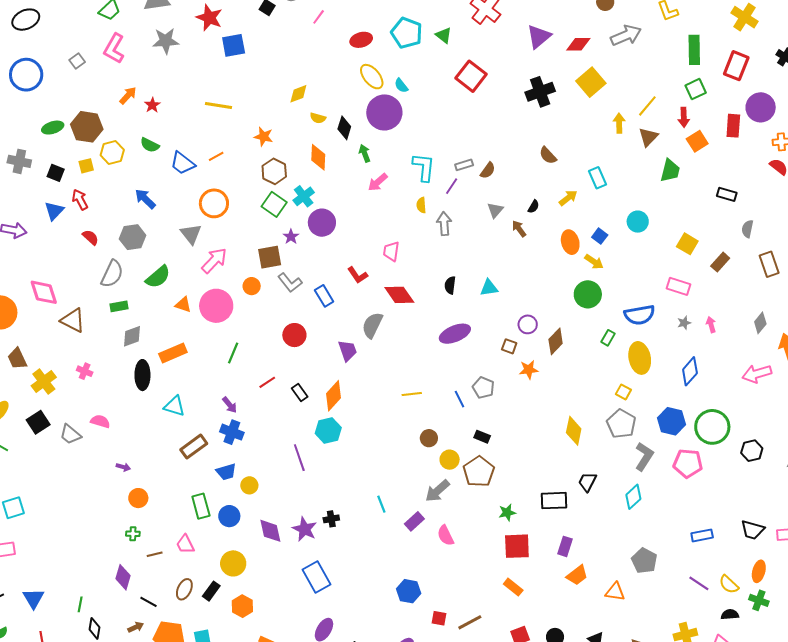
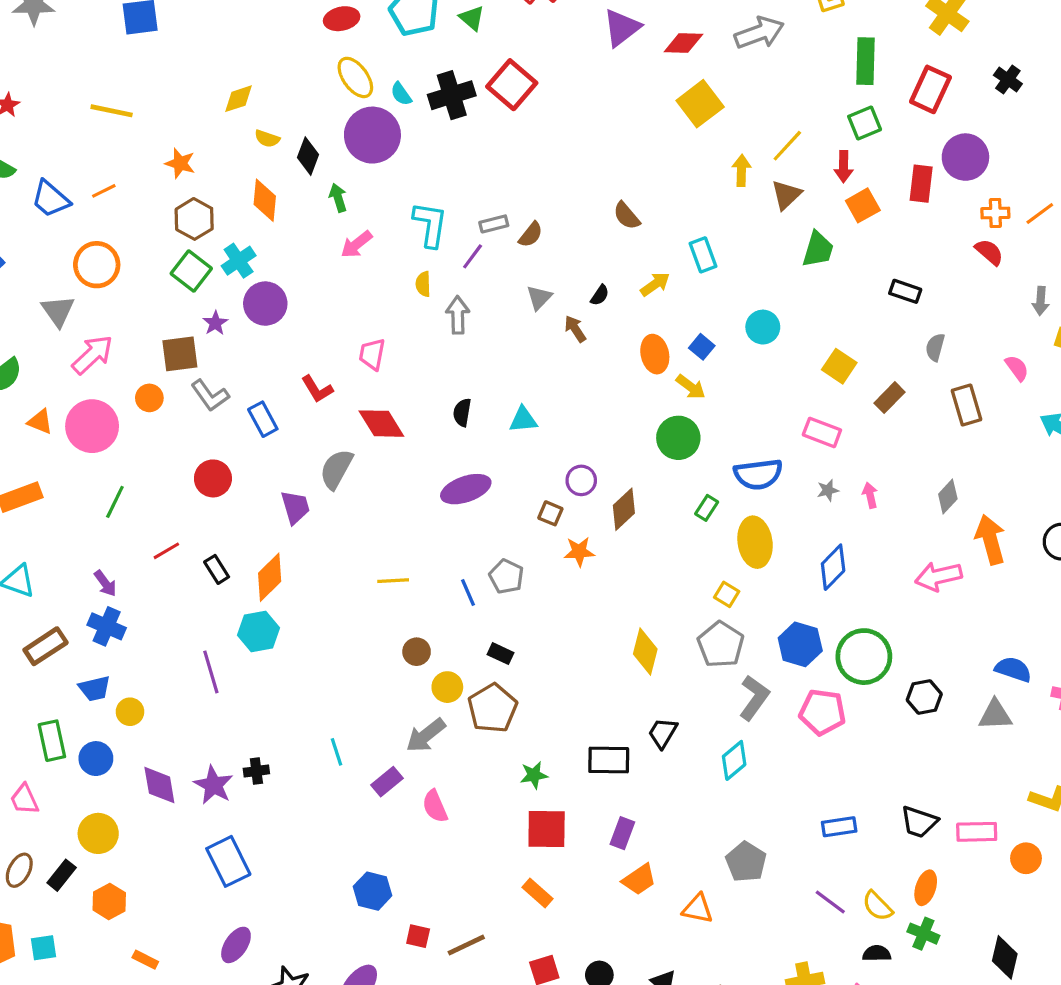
black cross: (540, 92) -> (452, 95), moved

